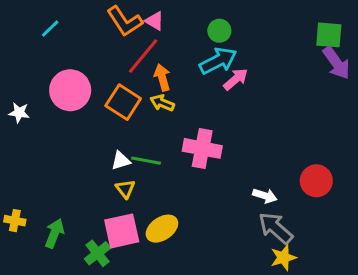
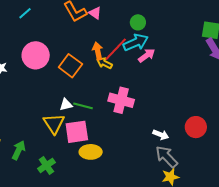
red line: (143, 56) -> (116, 49), moved
yellow arrow: (162, 103) -> (104, 63), moved
yellow triangle: (125, 189) -> (54, 124), moved, size x1.6
yellow ellipse: (162, 229) -> (91, 152), turned 30
pink square: (122, 231) -> (77, 132), moved

